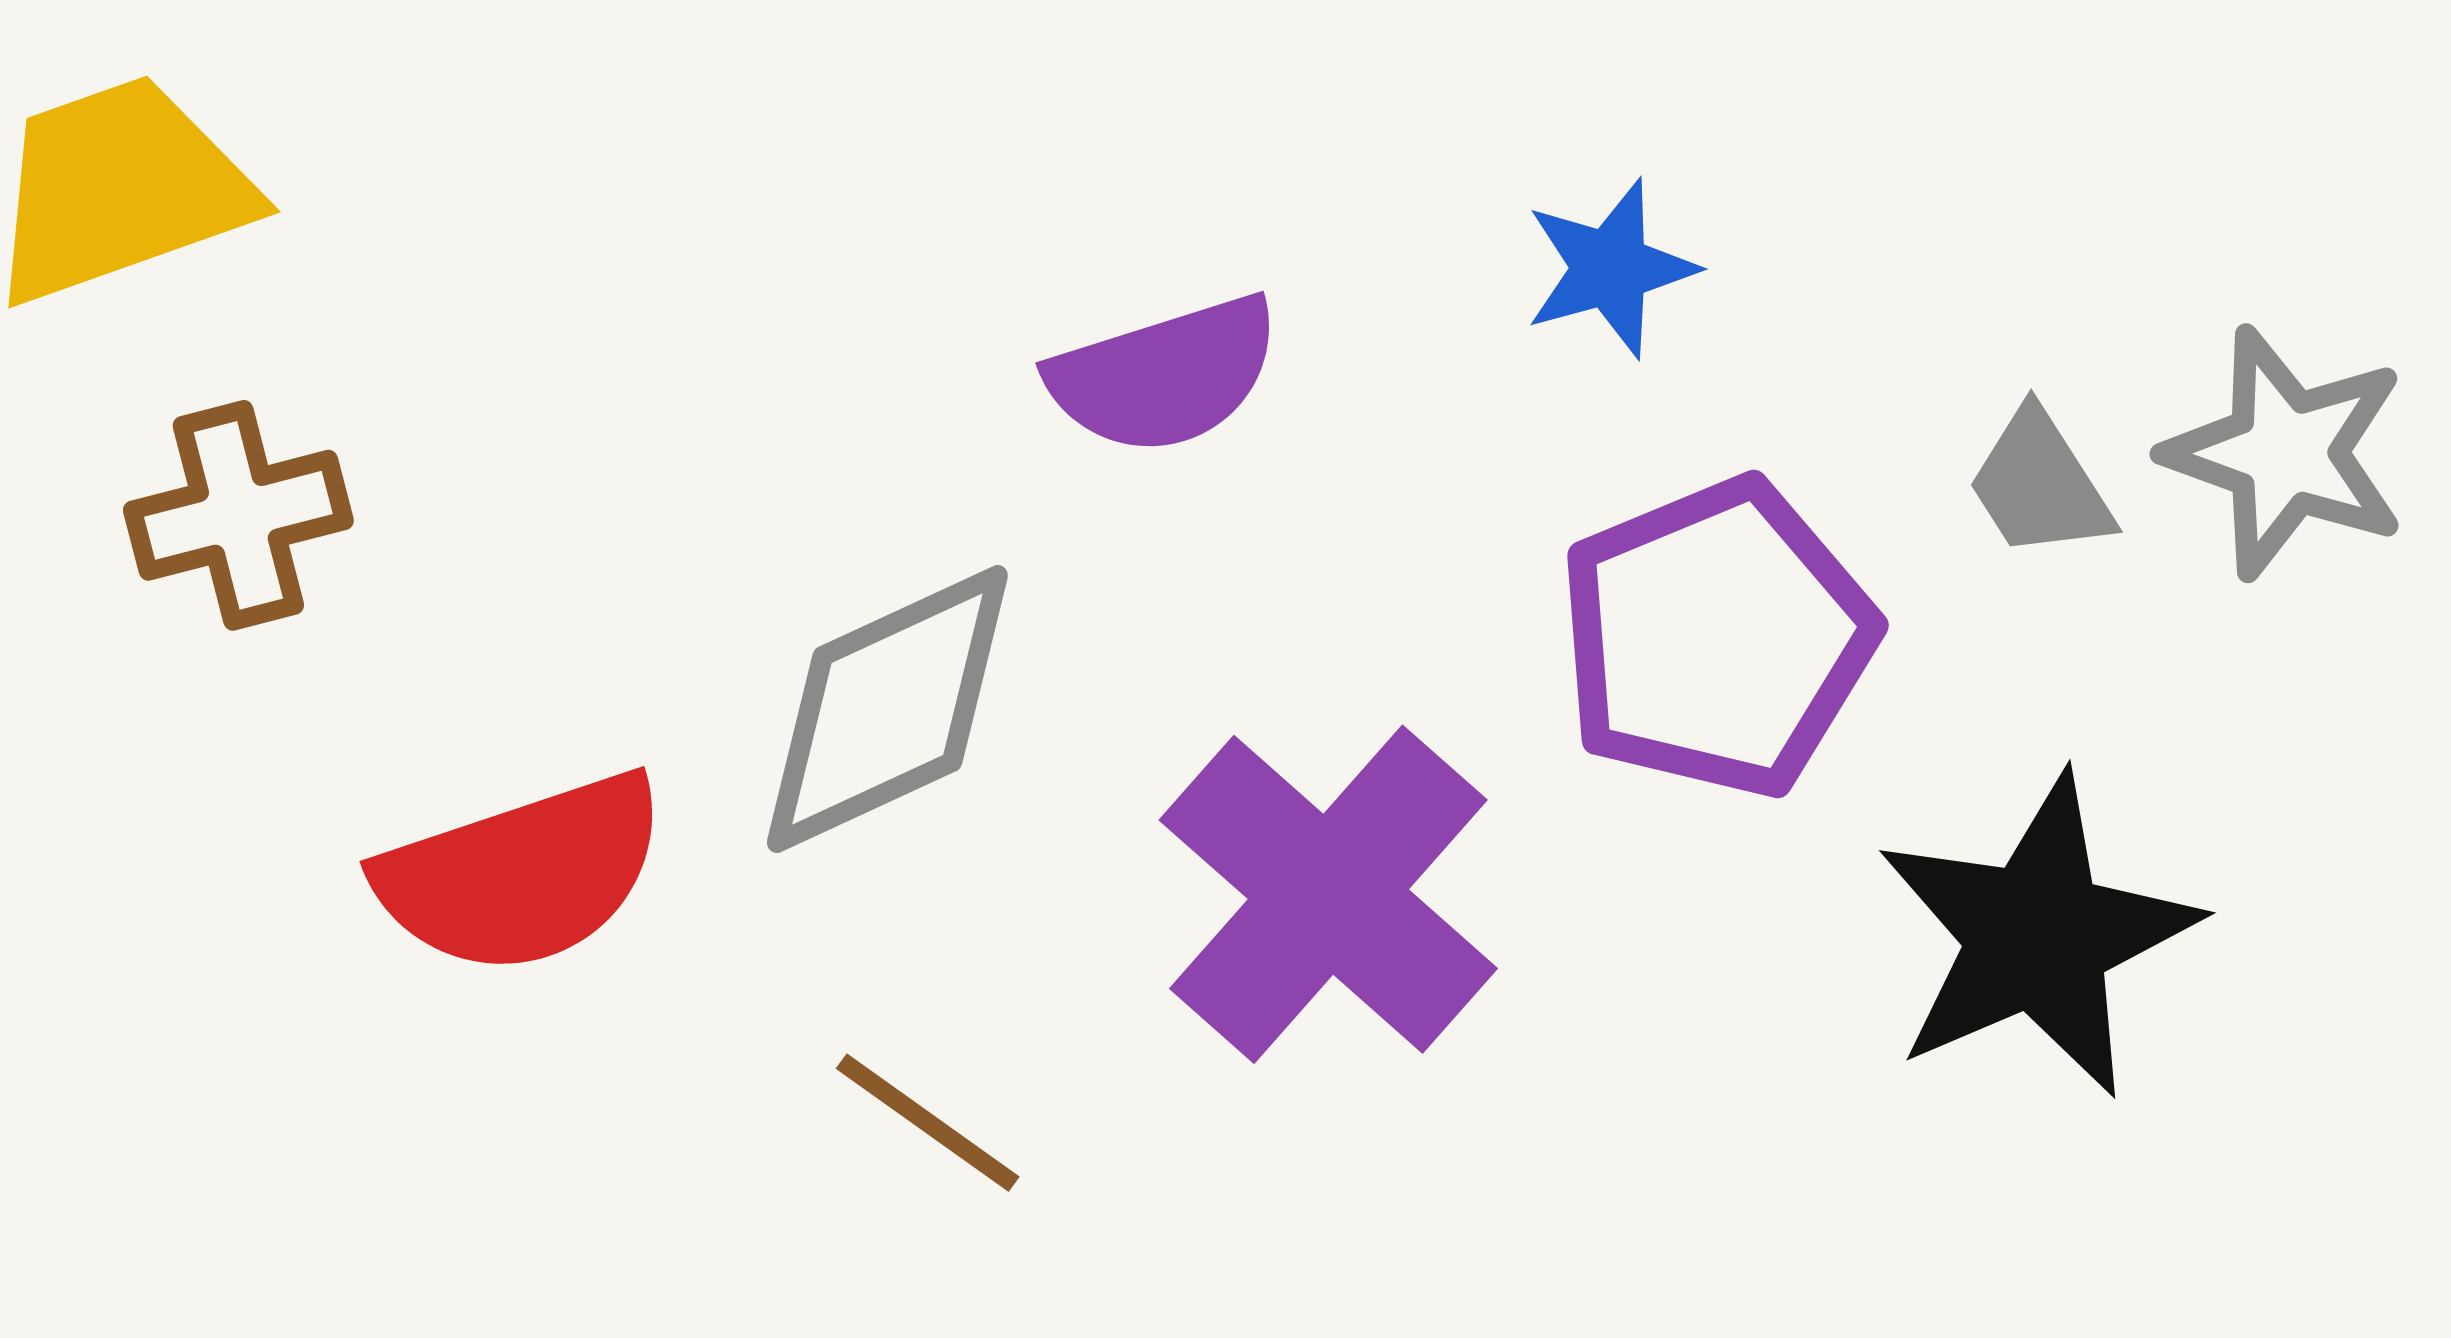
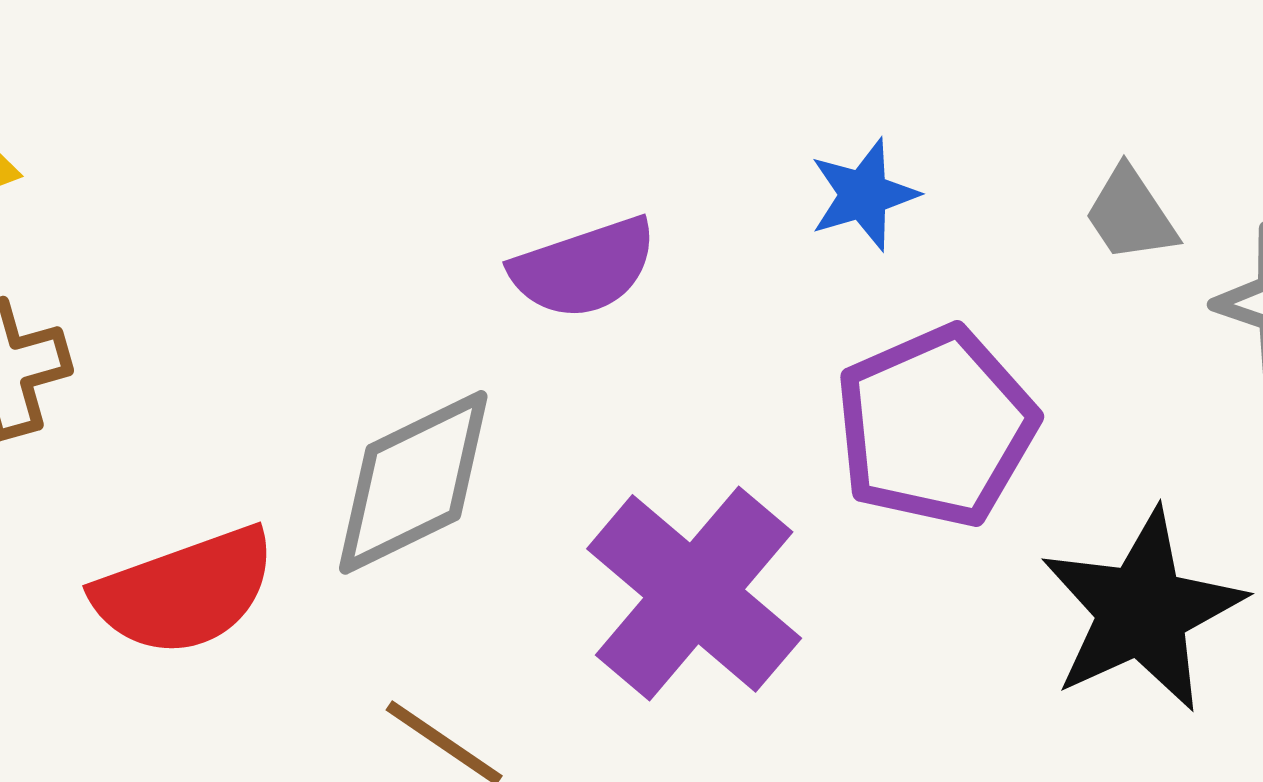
gray trapezoid: (2040, 484) -> (1131, 214), moved

